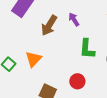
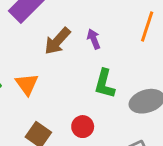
orange triangle: (33, 59) -> (27, 84), turned -30

